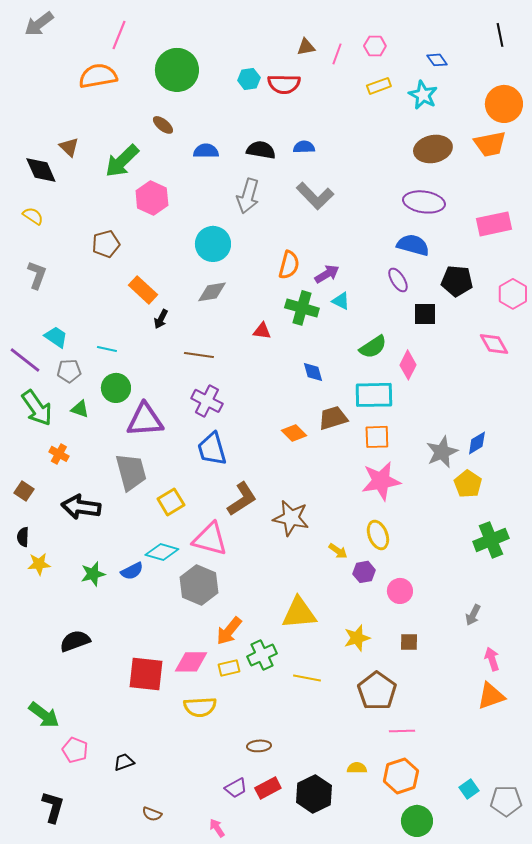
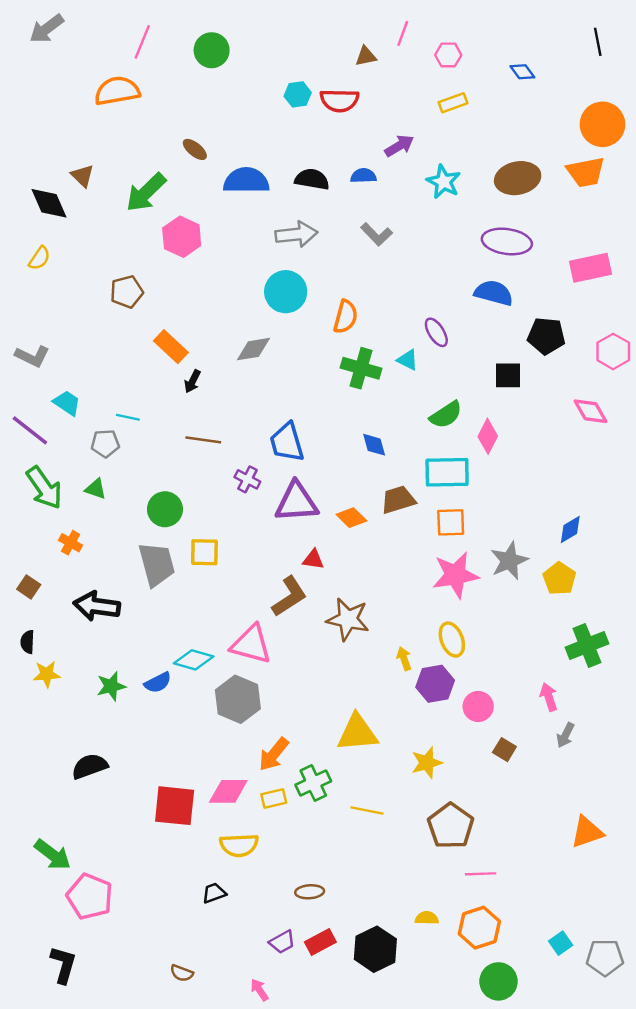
pink line: (337, 54) -> (403, 33), moved
green circle: (177, 70) -> (212, 50), moved, size x0.7
cyan star: (423, 95) -> (443, 182), moved
blue semicircle: (206, 151) -> (246, 181), size x1.5
gray arrow: (248, 196) -> (296, 234), turned -112
gray L-shape: (315, 196) -> (377, 234), size x0.7
yellow semicircle: (33, 216) -> (39, 258), turned 90
cyan circle: (213, 244) -> (286, 292), moved
purple arrow: (327, 274) -> (399, 146), moved
gray L-shape: (37, 275) -> (32, 356), moved, turned 96
purple ellipse: (398, 280) -> (436, 332), moved
red triangle: (262, 331) -> (313, 559), moved
brown line: (199, 355) -> (203, 440), moved
gray pentagon: (69, 371) -> (105, 443), moved
green circle: (116, 388) -> (165, 509), moved
purple cross: (207, 401) -> (247, 479), size x0.7
purple triangle: (145, 420) -> (296, 502), moved
blue trapezoid: (212, 449) -> (287, 442), moved
gray star: (442, 452) -> (509, 561), moved
yellow square: (171, 502) -> (204, 552), moved, turned 32
yellow arrow: (338, 551) -> (404, 659), turned -144
purple hexagon: (364, 572) -> (435, 684), size x1.4
brown square: (409, 642) -> (504, 750), moved, turned 30
pink arrow: (492, 659) -> (549, 697), moved
pink pentagon: (75, 750) -> (90, 897), size x1.5
black trapezoid: (124, 762) -> (214, 893), moved

